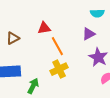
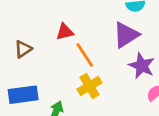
purple triangle: (89, 34) -> (126, 35), size x1.5

